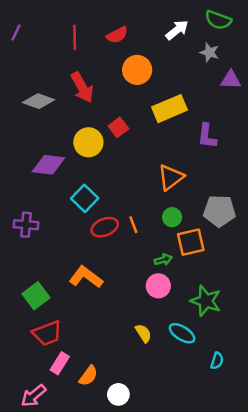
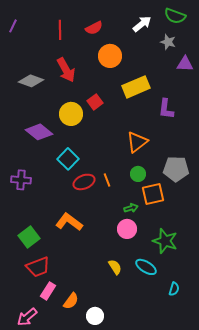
purple diamond: (48, 165) -> (39, 132), turned 32

